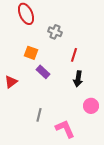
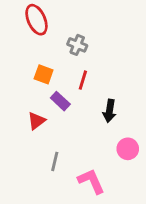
red line: (74, 55) -> (83, 80), moved
red triangle: (11, 82) -> (36, 121), moved

